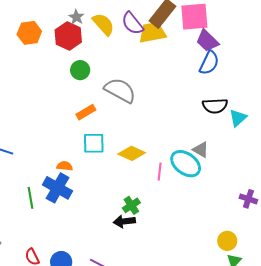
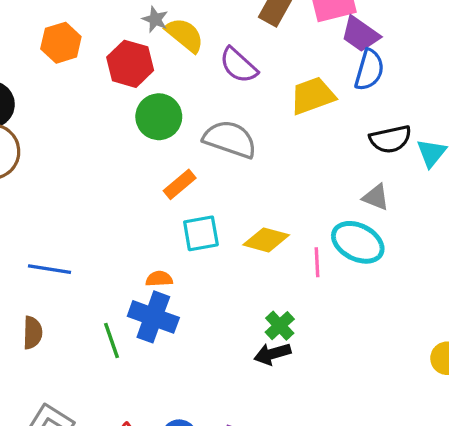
gray star: (76, 17) -> (155, 19), moved
purple semicircle: (132, 23) -> (238, 65), moved
yellow trapezoid: (152, 32) -> (313, 96), moved
orange hexagon: (29, 33) -> (61, 43), moved
green circle: (80, 70) -> (159, 117), size x1.4
gray triangle: (201, 150) -> (376, 197), moved

